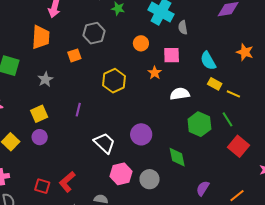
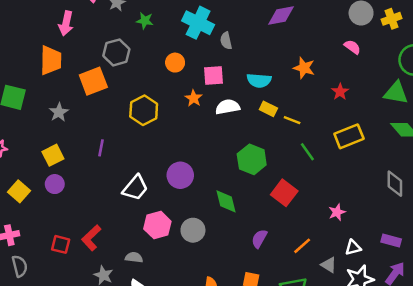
orange square: (74, 55) -> (93, 81), size x1.6
cyan semicircle: (208, 61) -> (259, 80), turned -54
white semicircle: (180, 94) -> (228, 107), moved
green line: (227, 119) -> (307, 152), moved
white trapezoid: (104, 143) -> (135, 188), turned 90
red square: (239, 146) -> (284, 193), moved

